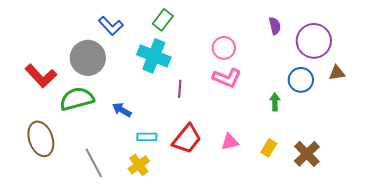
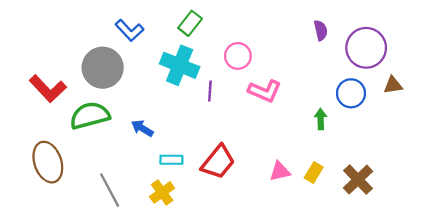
pink circle: (224, 48) -> (238, 56), moved
purple line: (180, 89) -> (210, 91), moved
pink triangle: (230, 142) -> (280, 171), moved

